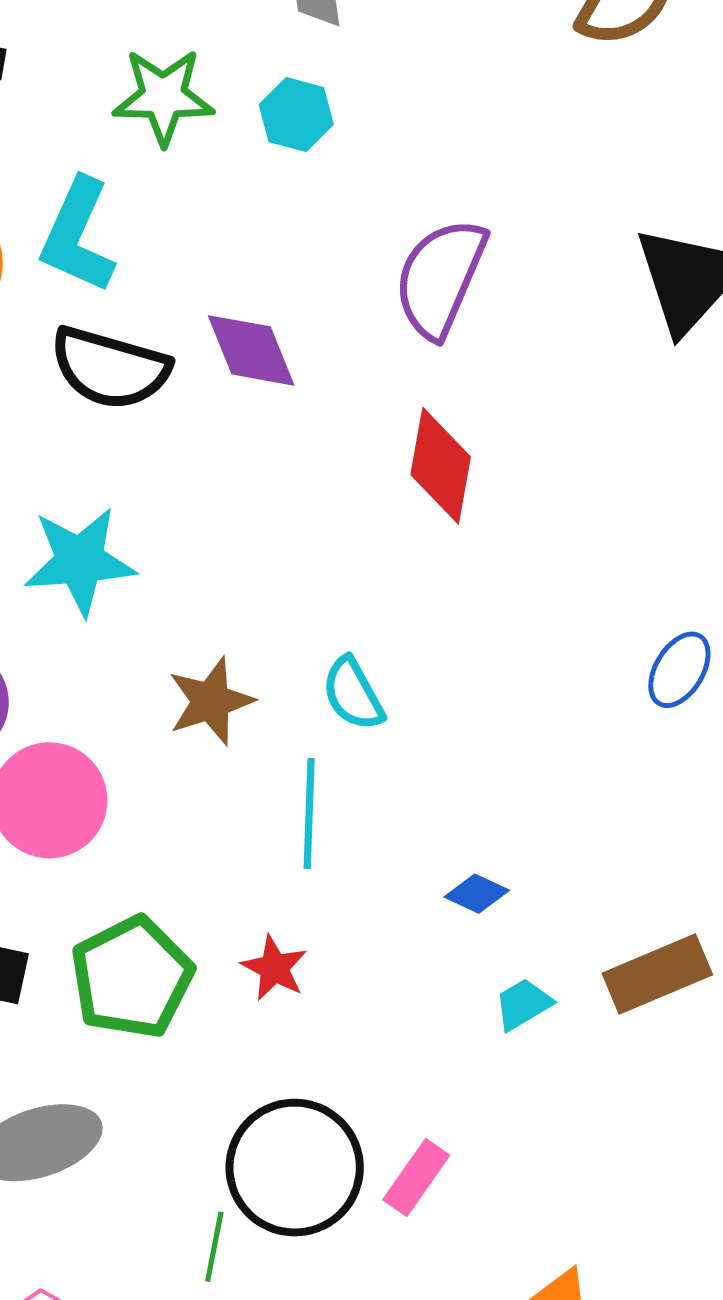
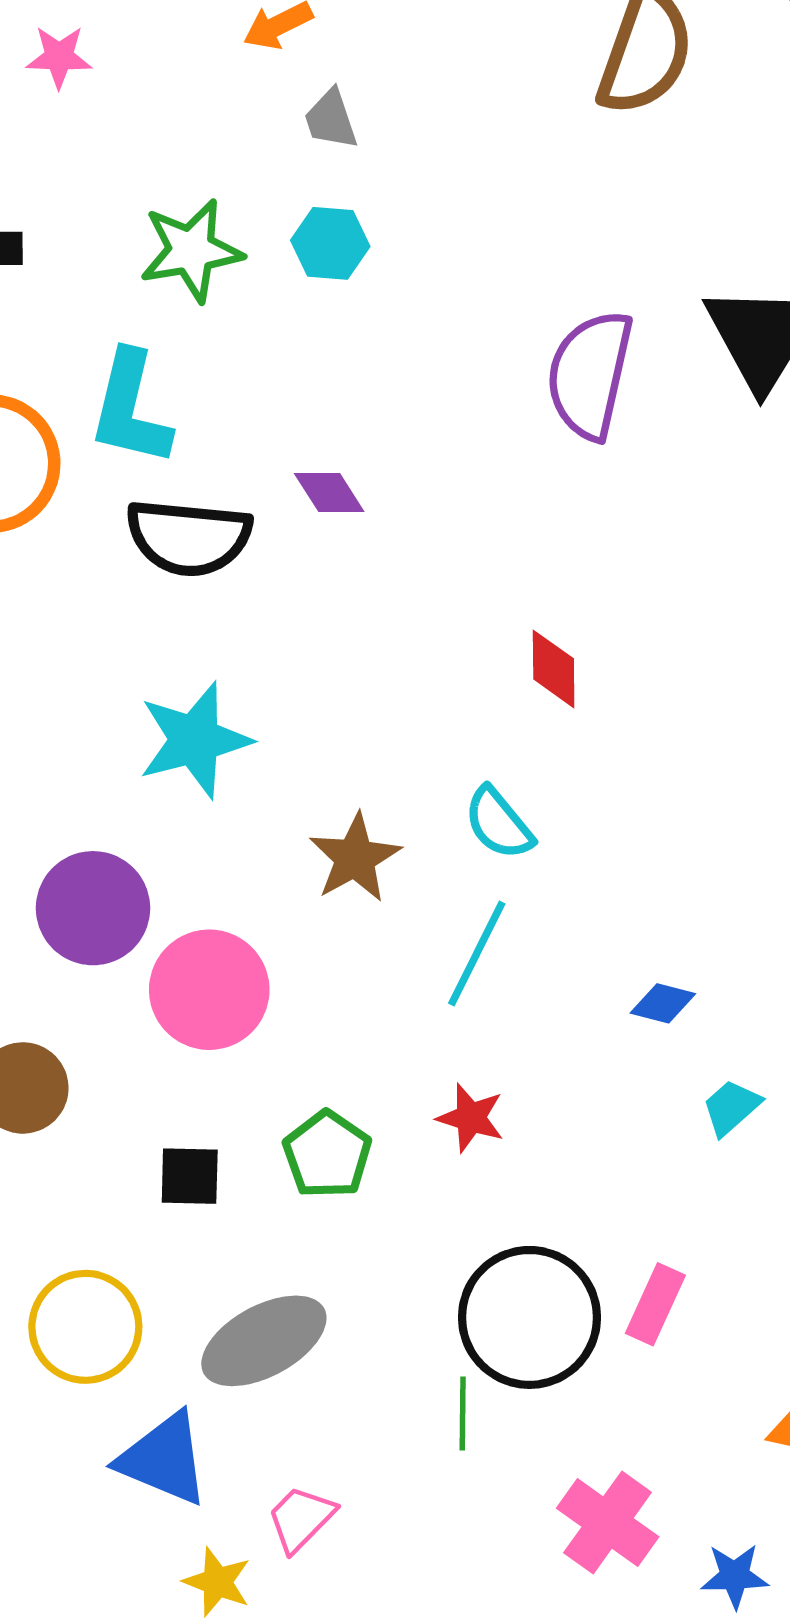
purple semicircle: (440, 278) -> (590, 375), moved
purple diamond: (251, 350) -> (329, 493), size x0.7
red diamond: (441, 466) -> (554, 669), moved, size x0.7
cyan line: (309, 813) -> (477, 954), turned 35
green pentagon: (132, 977) -> (327, 1155), size x0.7

